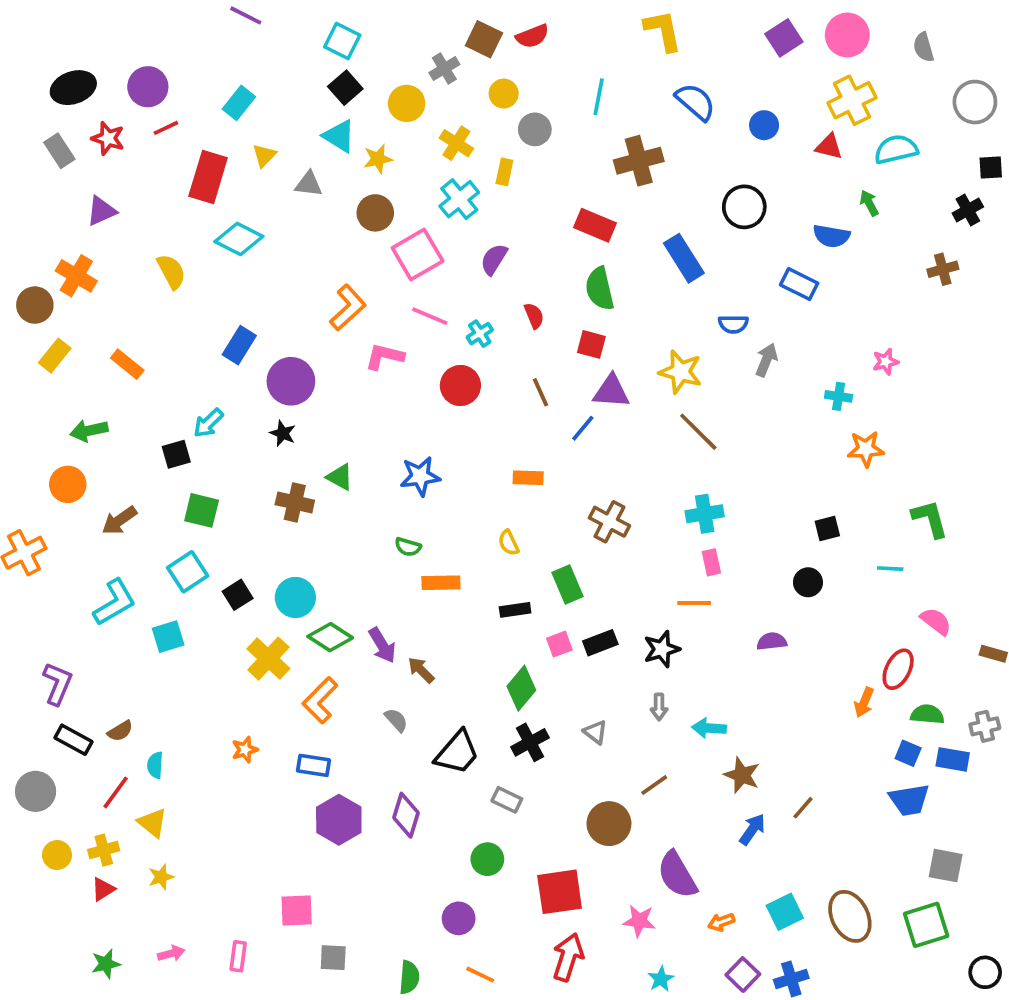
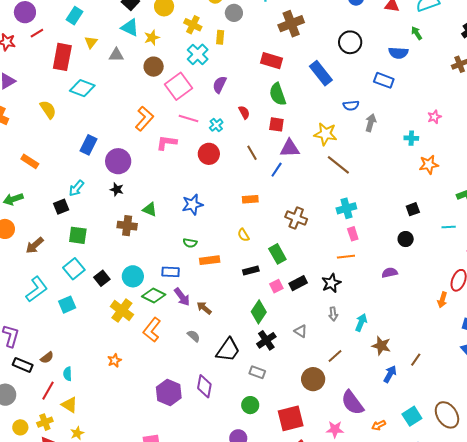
cyan arrow: (709, 728) -> (361, 322), turned 114
blue rectangle: (314, 765) -> (171, 272), moved

